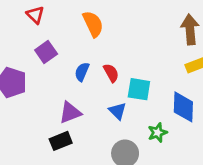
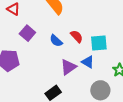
blue semicircle: (82, 72) -> (56, 41), turned -56
purple triangle: (70, 113) -> (68, 67), moved

